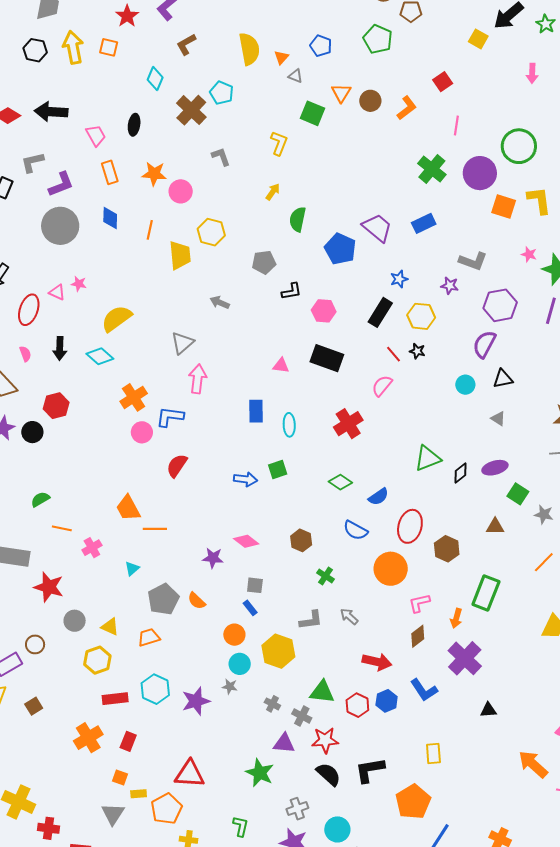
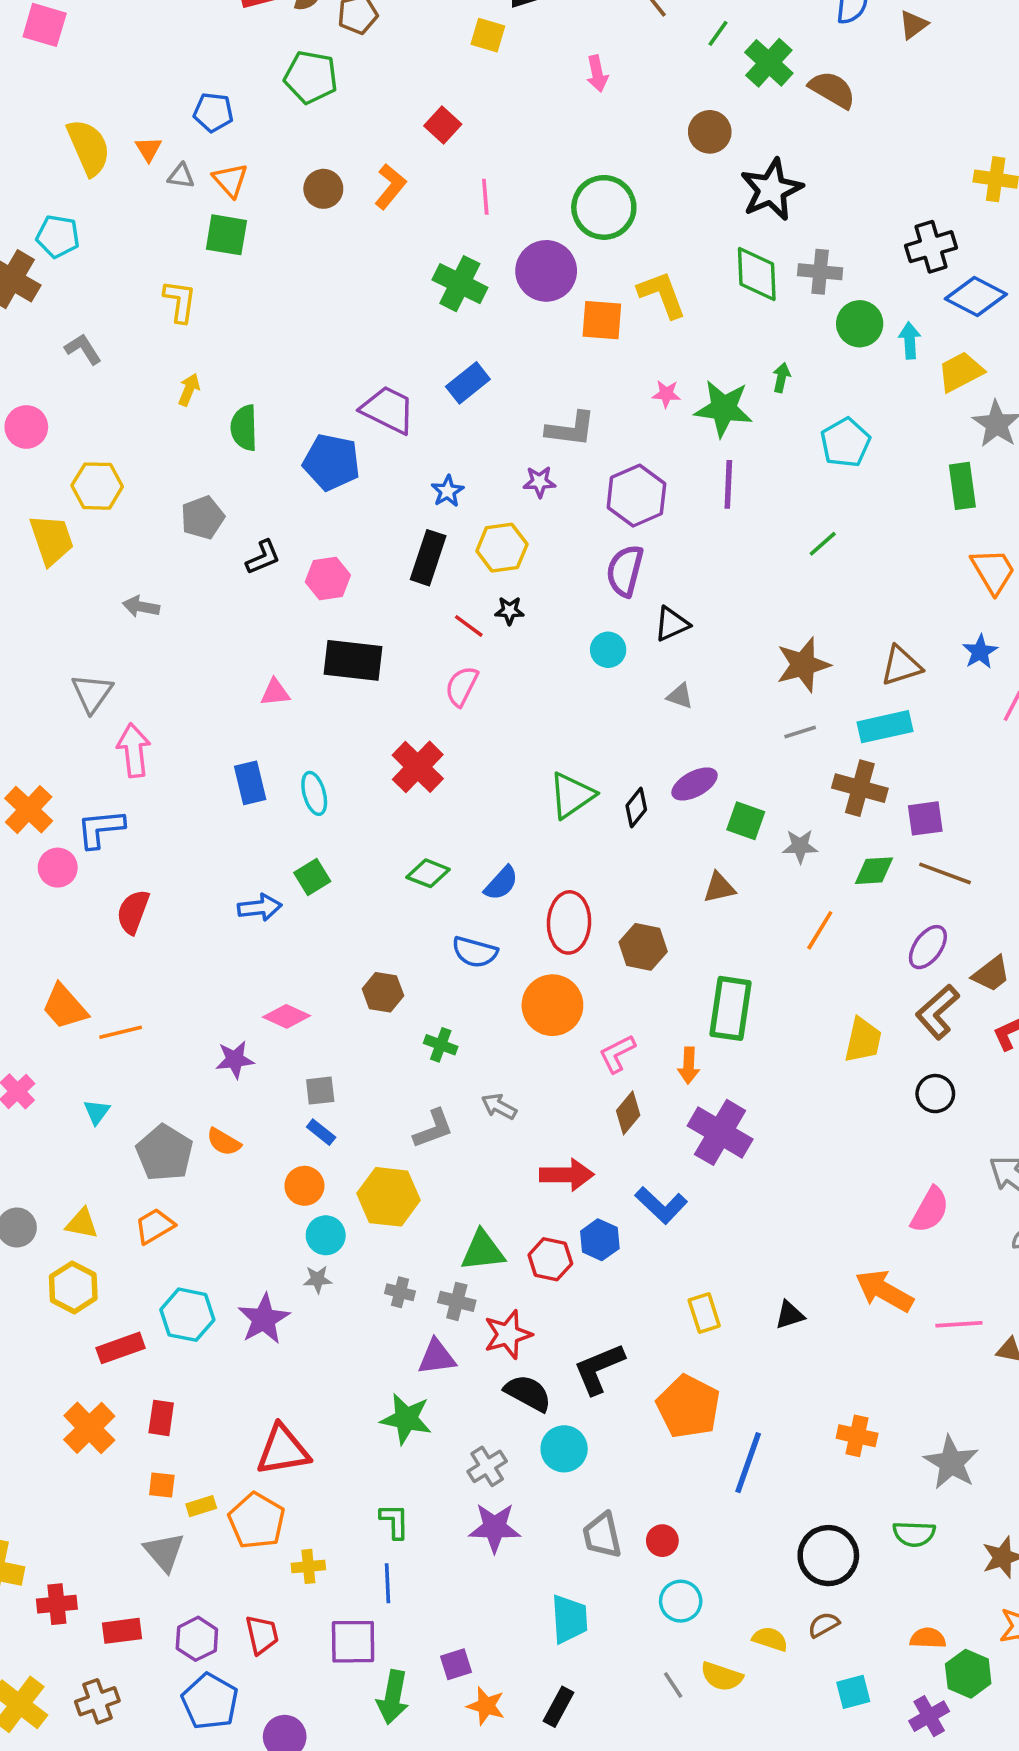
orange triangle: (341, 93) -> (230, 180), moved
black triangle: (488, 710) -> (790, 1315), moved
cyan circle: (337, 829) -> (564, 1449), moved

